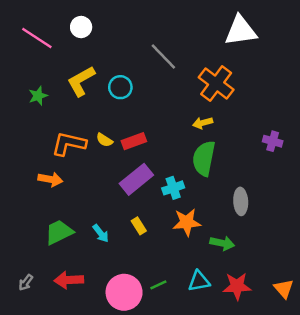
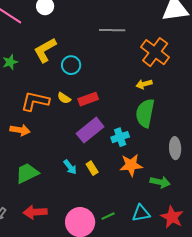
gray line: (163, 56) -> (112, 30), turned -45
cyan circle: (120, 87) -> (71, 65), moved
cyan arrow: (101, 233) -> (70, 167), moved
red star: (237, 286) -> (172, 217), turned 30

